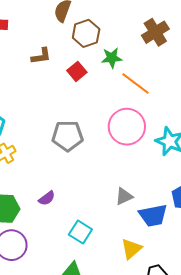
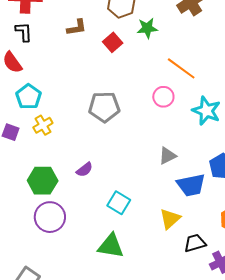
orange line: (135, 84) -> (181, 68), moved
pink circle: (127, 127) -> (163, 97), size x0.6
gray triangle: (124, 196) -> (167, 156), moved

